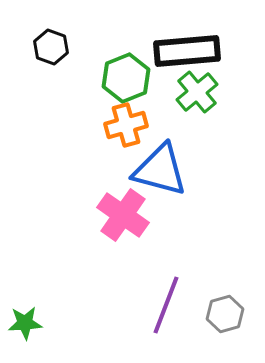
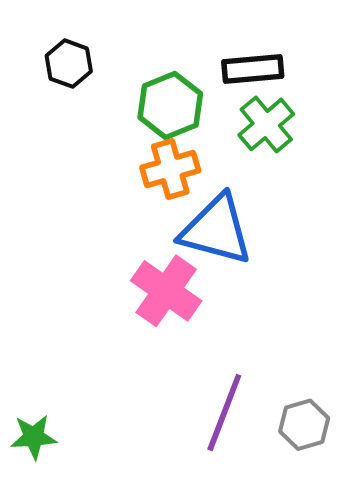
black rectangle: (187, 51) -> (253, 69), size x0.7

